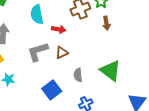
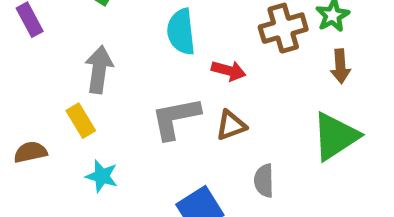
green triangle: (110, 71) -> (335, 136), moved, turned 45

